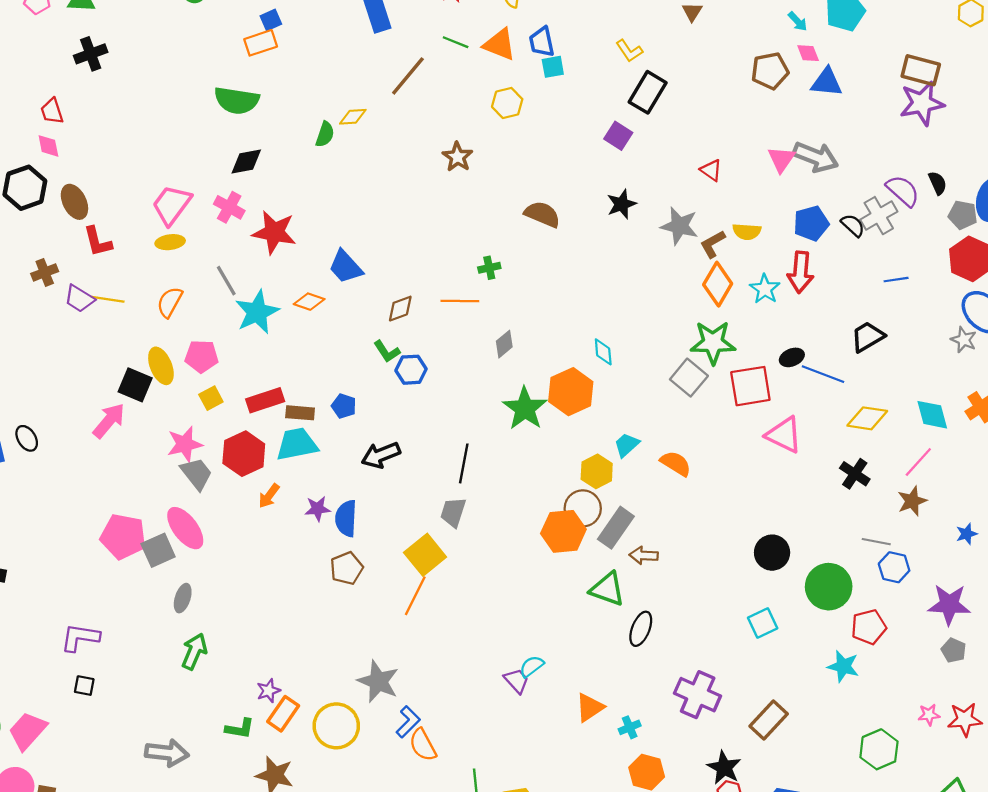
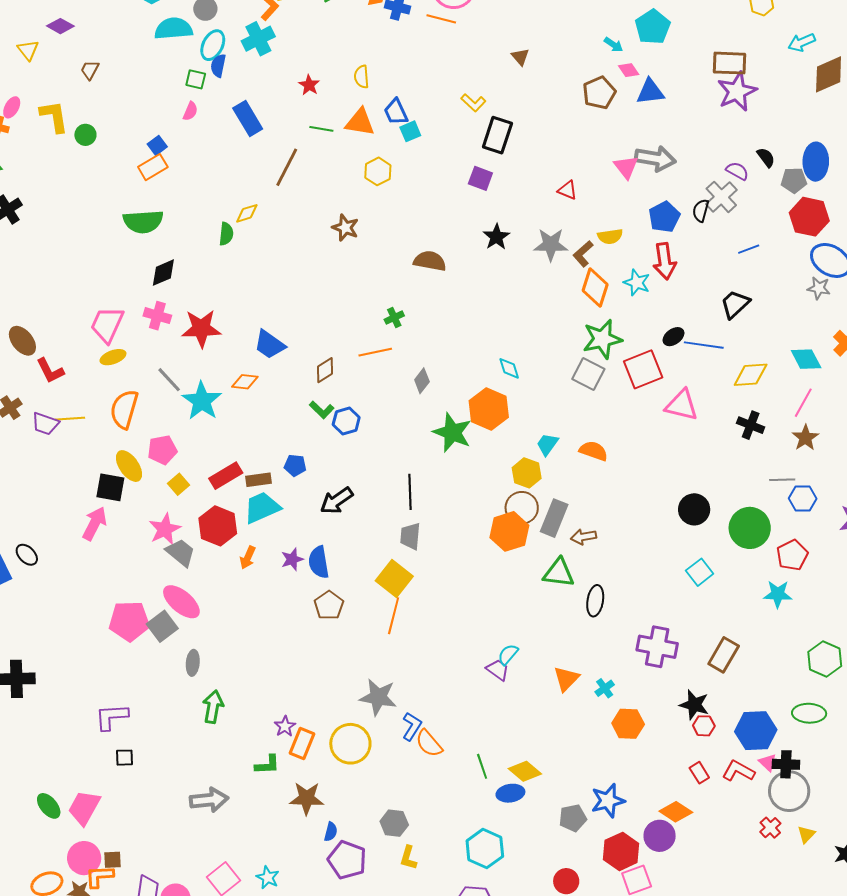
purple semicircle: (903, 191) -> (737, 171), size x0.7
black semicircle: (853, 225) -> (701, 211), turned -105
orange semicircle: (170, 302) -> (124, 409), size x1.4

